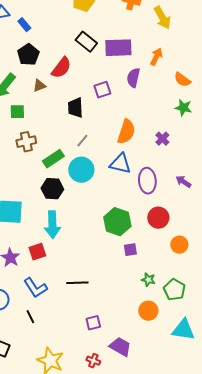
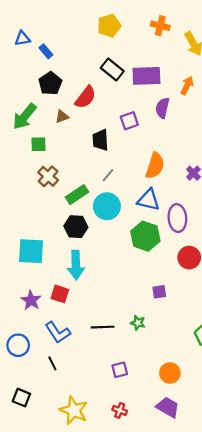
brown cross: (26, 142) -> (48, 176), turned -36
green hexagon: (117, 222) -> (145, 236), moved
red square: (37, 252) -> (60, 294), turned 36
green star: (148, 280) -> (138, 323), moved
orange circle: (148, 311) -> (170, 373), moved
purple trapezoid: (120, 347) -> (168, 407), moved

